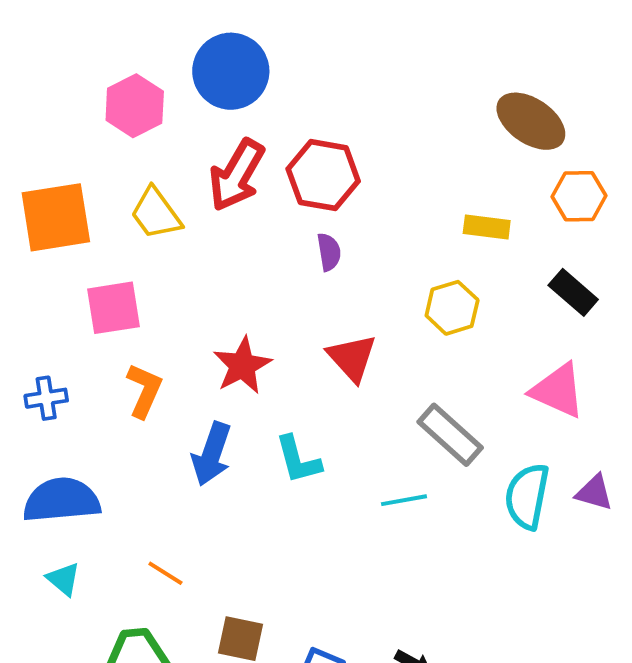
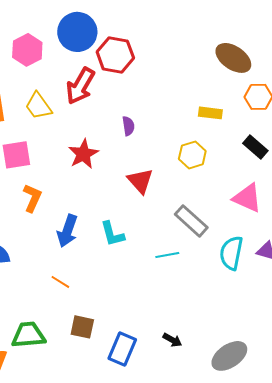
red hexagon: (323, 175) -> (115, 55), moved
red star: (242, 365) -> (83, 154), moved
orange line: (165, 573) -> (60, 282), moved

